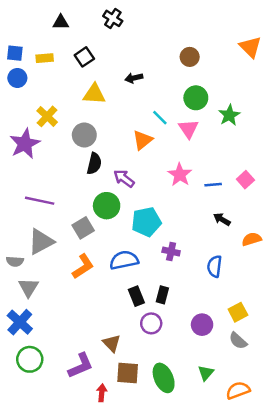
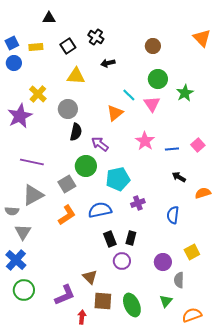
black cross: (113, 18) -> (96, 37), moved
blue square: (15, 53) -> (12, 43), turned -32
purple cross: (171, 252) -> (138, 203), turned -32
gray semicircle: (238, 341) -> (179, 280), moved, turned 49

